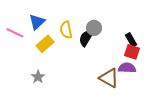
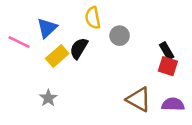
yellow semicircle: (66, 30) -> (93, 18), moved
black semicircle: (86, 38) -> (79, 48), moved
purple semicircle: (127, 68) -> (173, 104), moved

